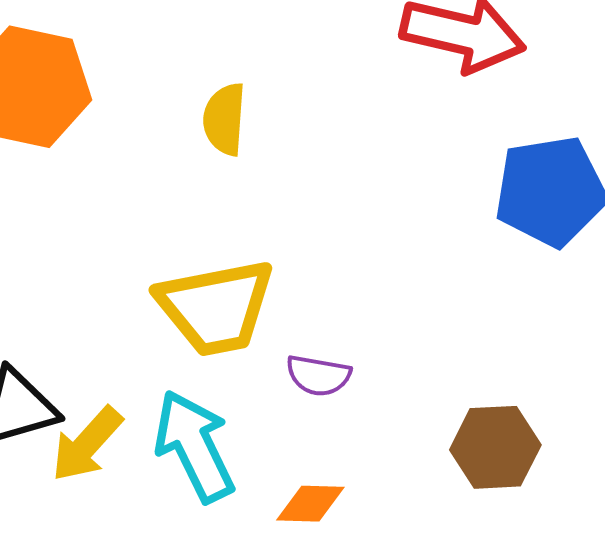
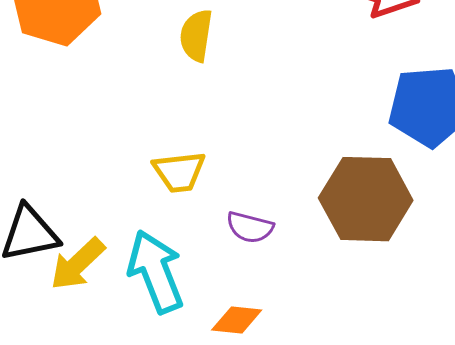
yellow trapezoid: (216, 307) -> (179, 172), size x0.6
brown hexagon: (495, 447) -> (366, 199), moved, size x1.4

